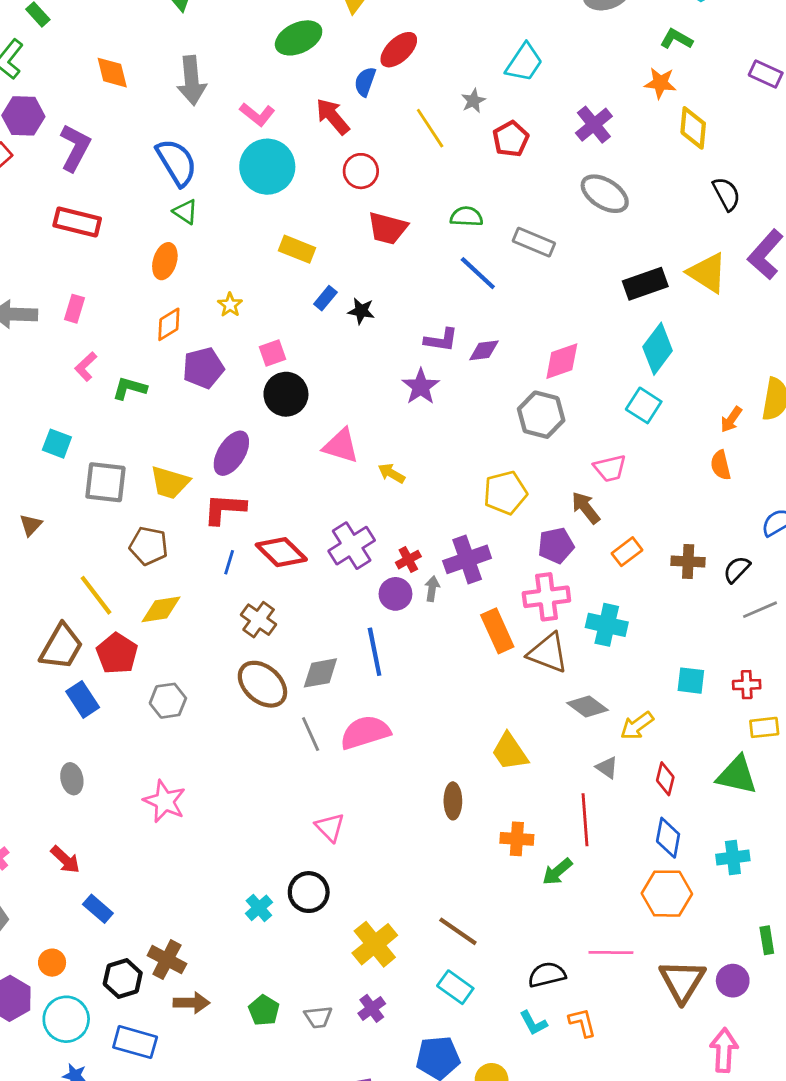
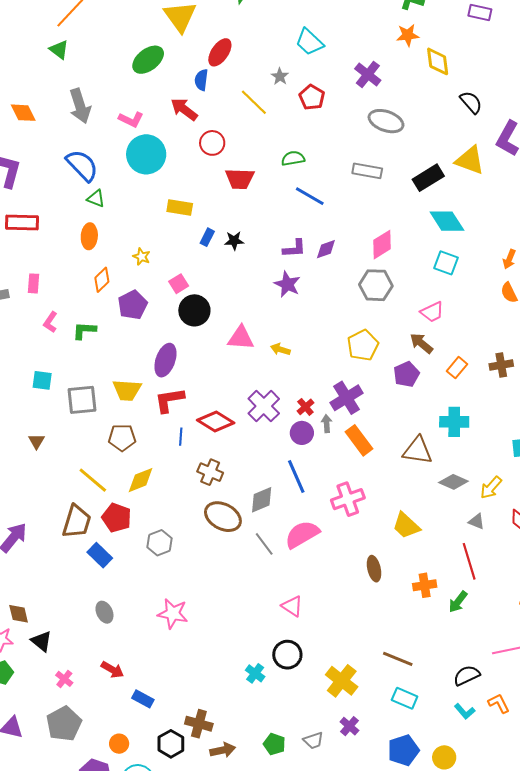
cyan trapezoid: (524, 63) -> (309, 42), turned 112
gray rectangle: (534, 242) -> (367, 171), moved
cyan diamond: (658, 349) -> (447, 221), turned -57
pink cross: (546, 597) -> (348, 499), moved
orange rectangle: (497, 631) -> (359, 440), moved

